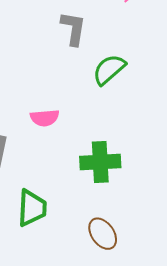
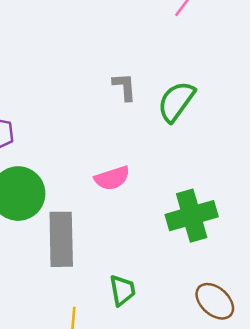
gray L-shape: (73, 28) -> (124, 87), moved, size x0.7
green trapezoid: (32, 208) -> (122, 290), size x0.7

